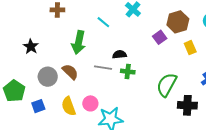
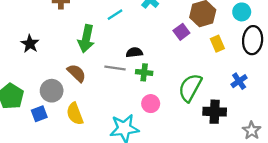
cyan line: (103, 22) -> (115, 15), turned -72
gray circle: (48, 77) -> (52, 91), moved
pink circle: (90, 103) -> (151, 104), moved

